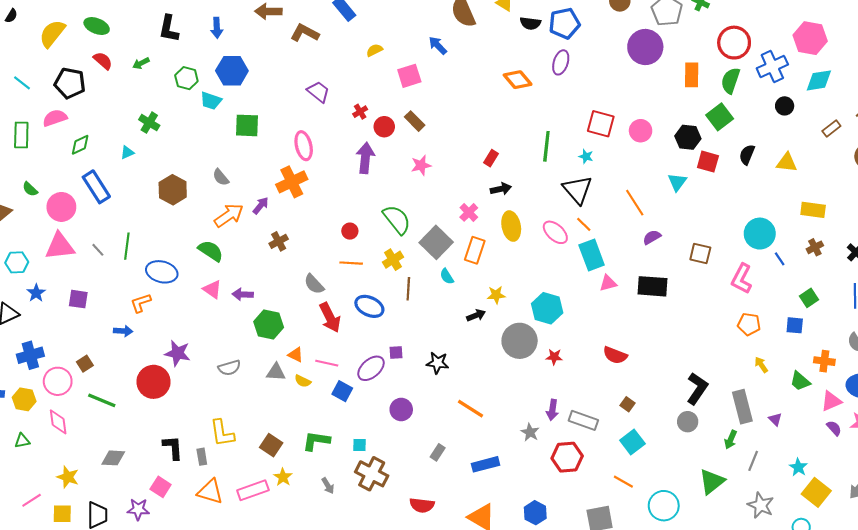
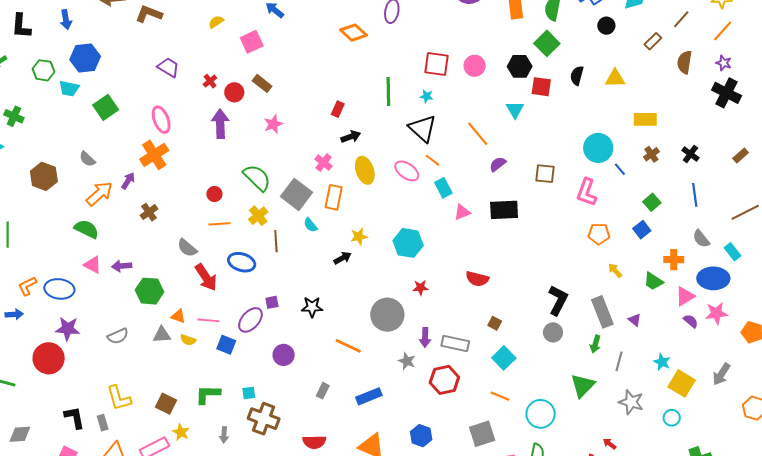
green square: (247, 125) -> (106, 107), turned -30
cyan rectangle: (592, 255) -> (443, 188), size x0.7
blue ellipse: (162, 272) -> (59, 289), moved
blue square: (795, 325) -> (642, 230), turned -36
gray circle: (520, 341) -> (387, 315), moved
gray arrow: (328, 486) -> (224, 435), turned 42

